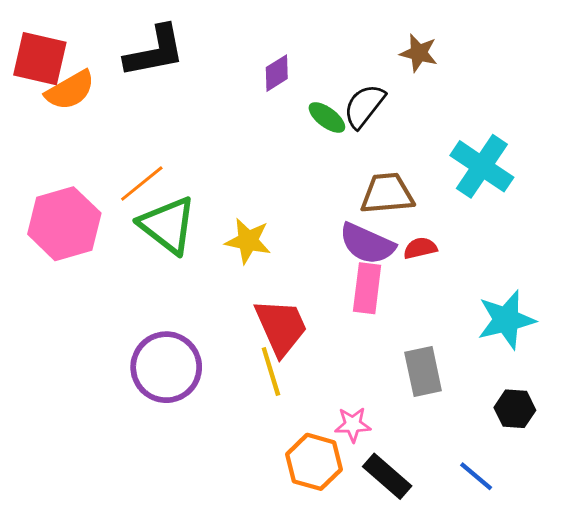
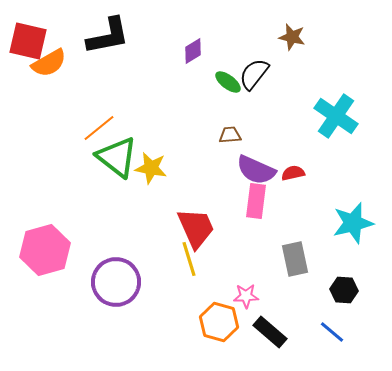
brown trapezoid: (387, 194) -> (230, 135), moved, size x0.6
pink hexagon: (64, 224) -> (45, 250), moved
yellow star: (248, 241) -> (151, 168), moved
purple circle: (166, 367) -> (116, 282), moved
black hexagon: (515, 409) -> (344, 290), moved

